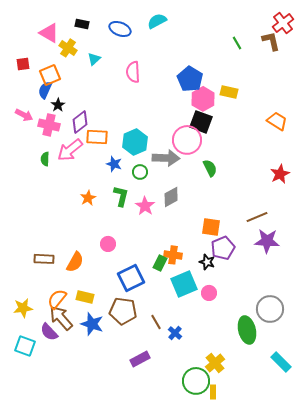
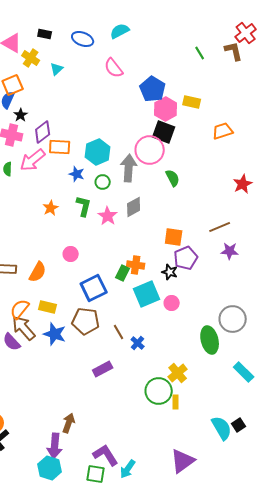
pink semicircle: (133, 72) -> (114, 68), moved, turned -35
orange trapezoid: (277, 121) -> (223, 131), moved, turned -50
gray arrow: (166, 158) -> (129, 168), turned -88
purple star: (267, 241) -> (230, 251), size x0.7

